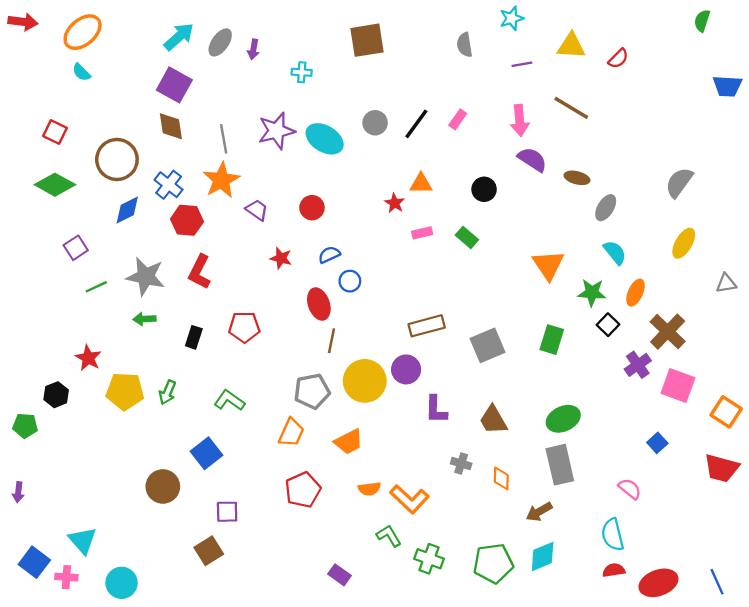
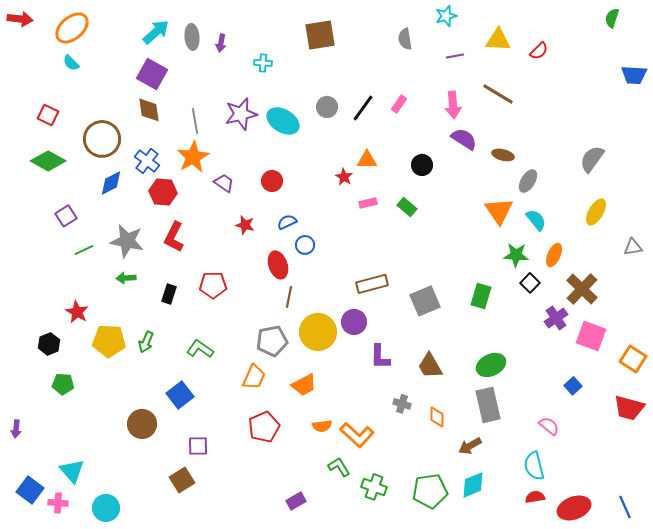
gray ellipse: (220, 42) -> (192, 37), turned -40
orange triangle: (548, 265) -> (499, 211), moved
green pentagon: (25, 426) -> (63, 384), moved
purple rectangle: (340, 575) -> (296, 501), turned -66

